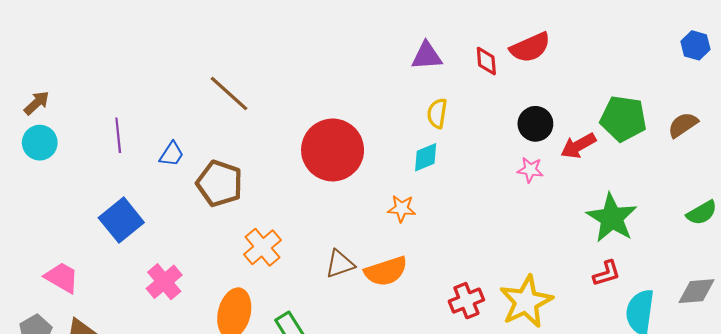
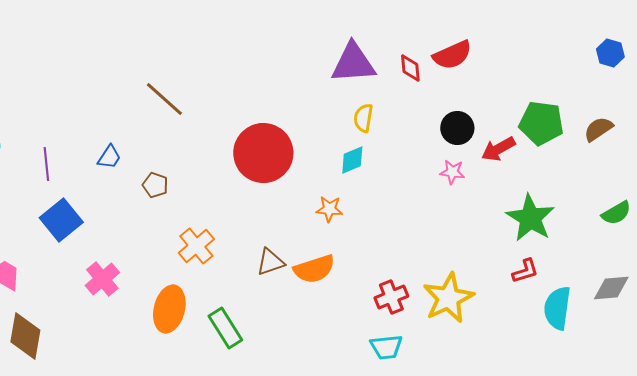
purple triangle: (427, 56) -> (353, 63), size x1.5
purple line: (118, 135) -> (46, 164), moved
brown pentagon: (220, 183) -> (155, 185), size x0.6

